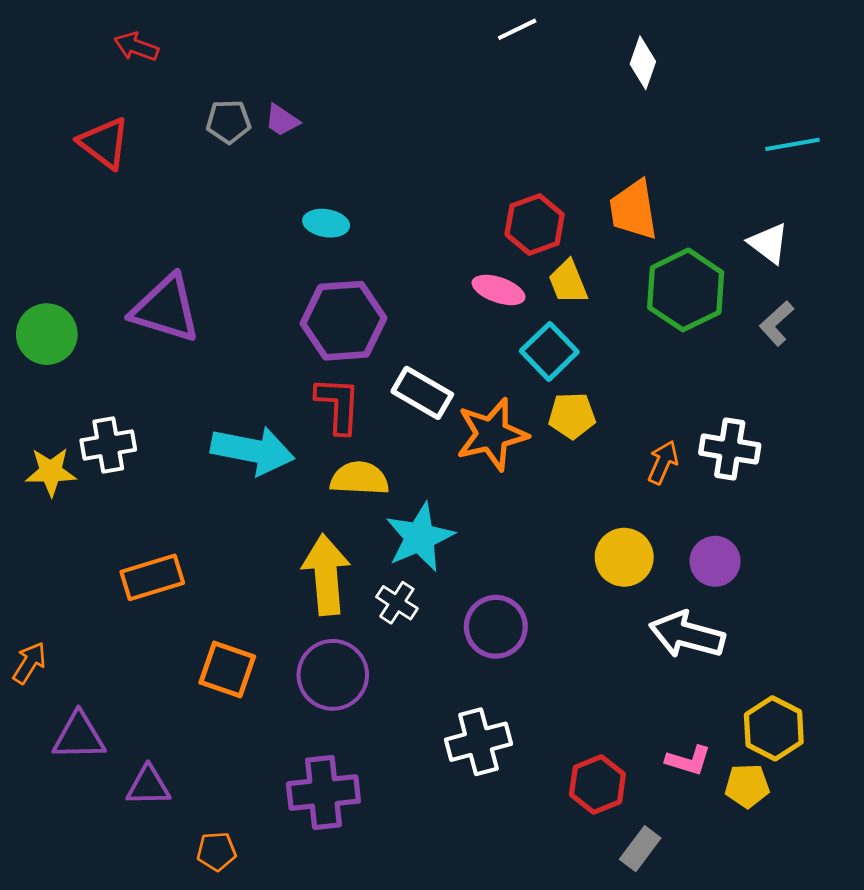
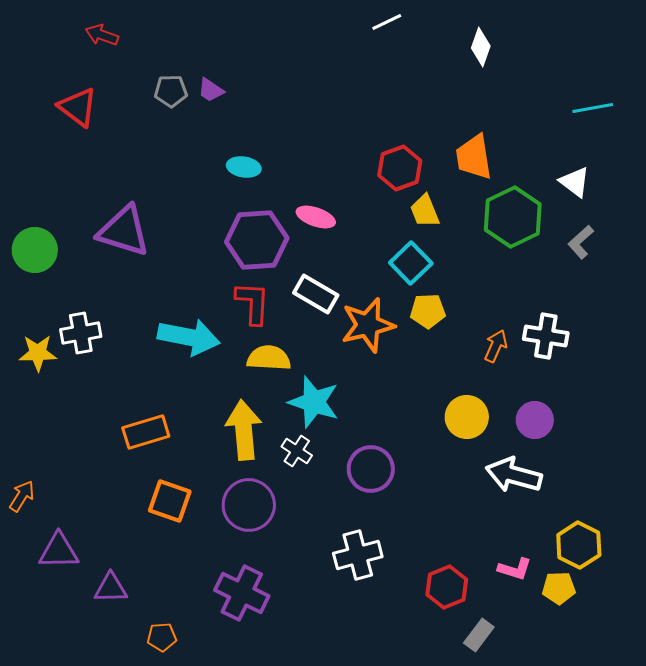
pink ellipse: (499, 290) -> (316, 217), moved
cyan star: (420, 537) -> (314, 402), turned -30
orange rectangle: (152, 577) -> (146, 432), moved
purple cross: (323, 792) -> (242, 593), turned 32

